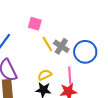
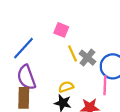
pink line: (70, 75) -> (105, 85), moved

